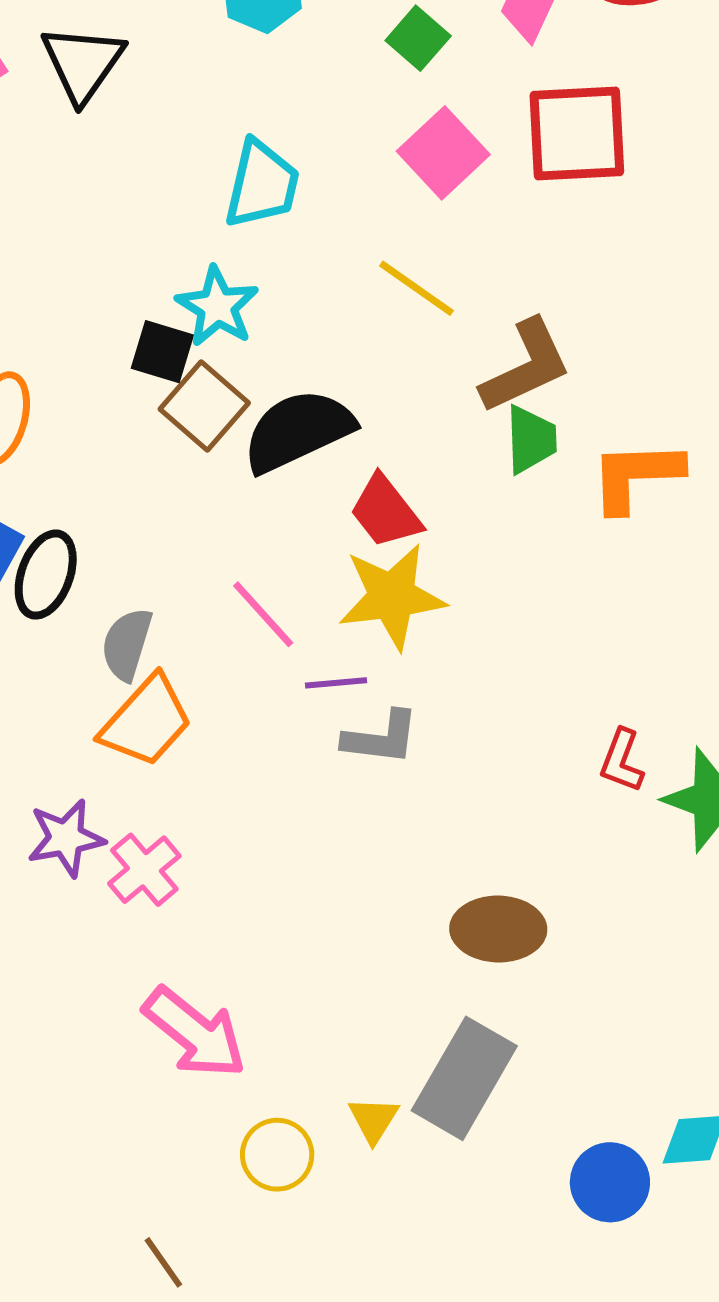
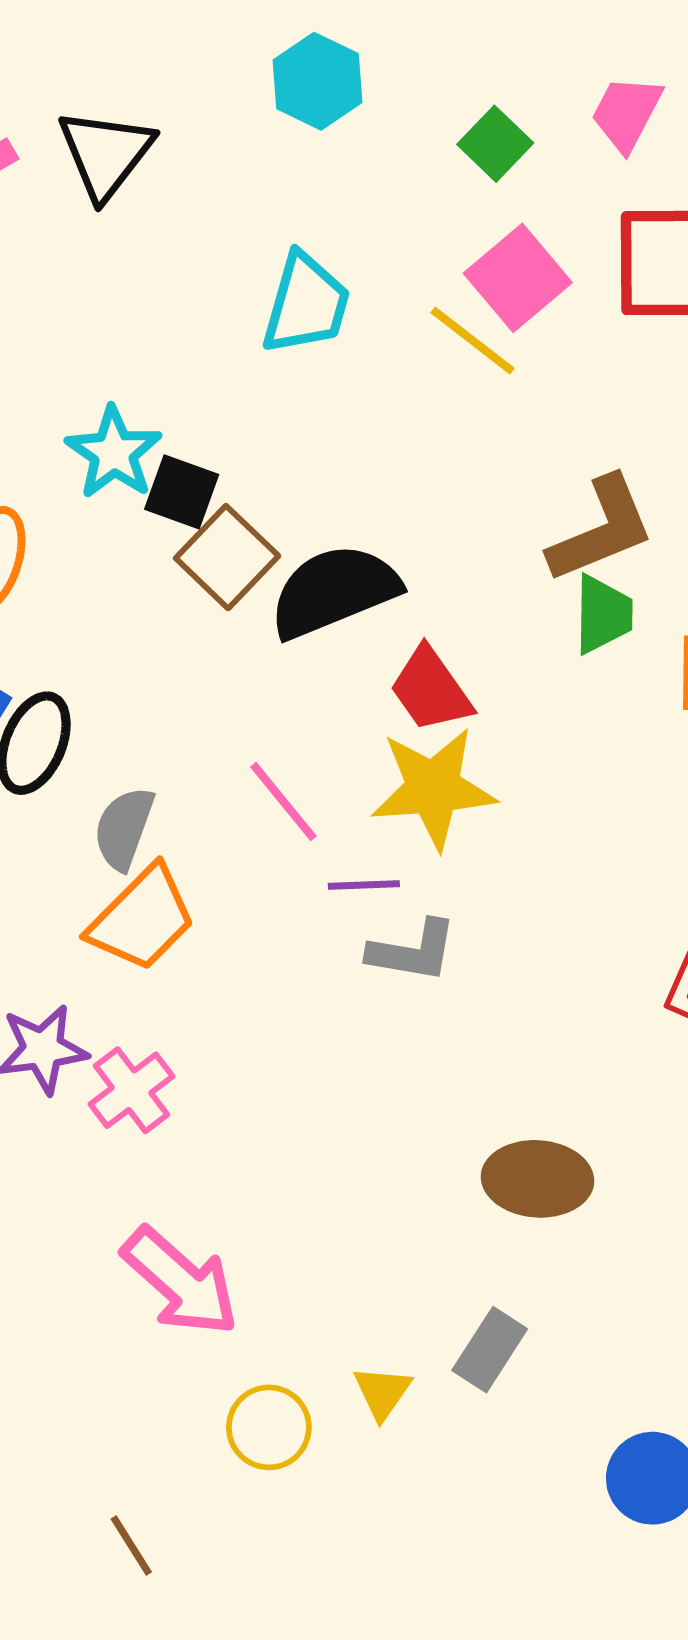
yellow line: (417, 288) -> (472, 340), moved
cyan star: (217, 307) -> (114, 453), moved
gray rectangle: (464, 1078) -> (490, 1350), size x0.6

